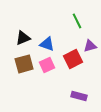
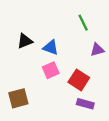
red square: (73, 59) -> (79, 80), moved, turned -30
brown square: (24, 64) -> (18, 98), moved

